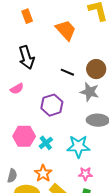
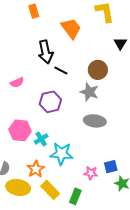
black arrow: (27, 57) -> (45, 52), moved
black line: (67, 72) -> (61, 71), moved
cyan star: (78, 146) -> (61, 154), moved
pink star: (85, 174) -> (91, 173), moved

